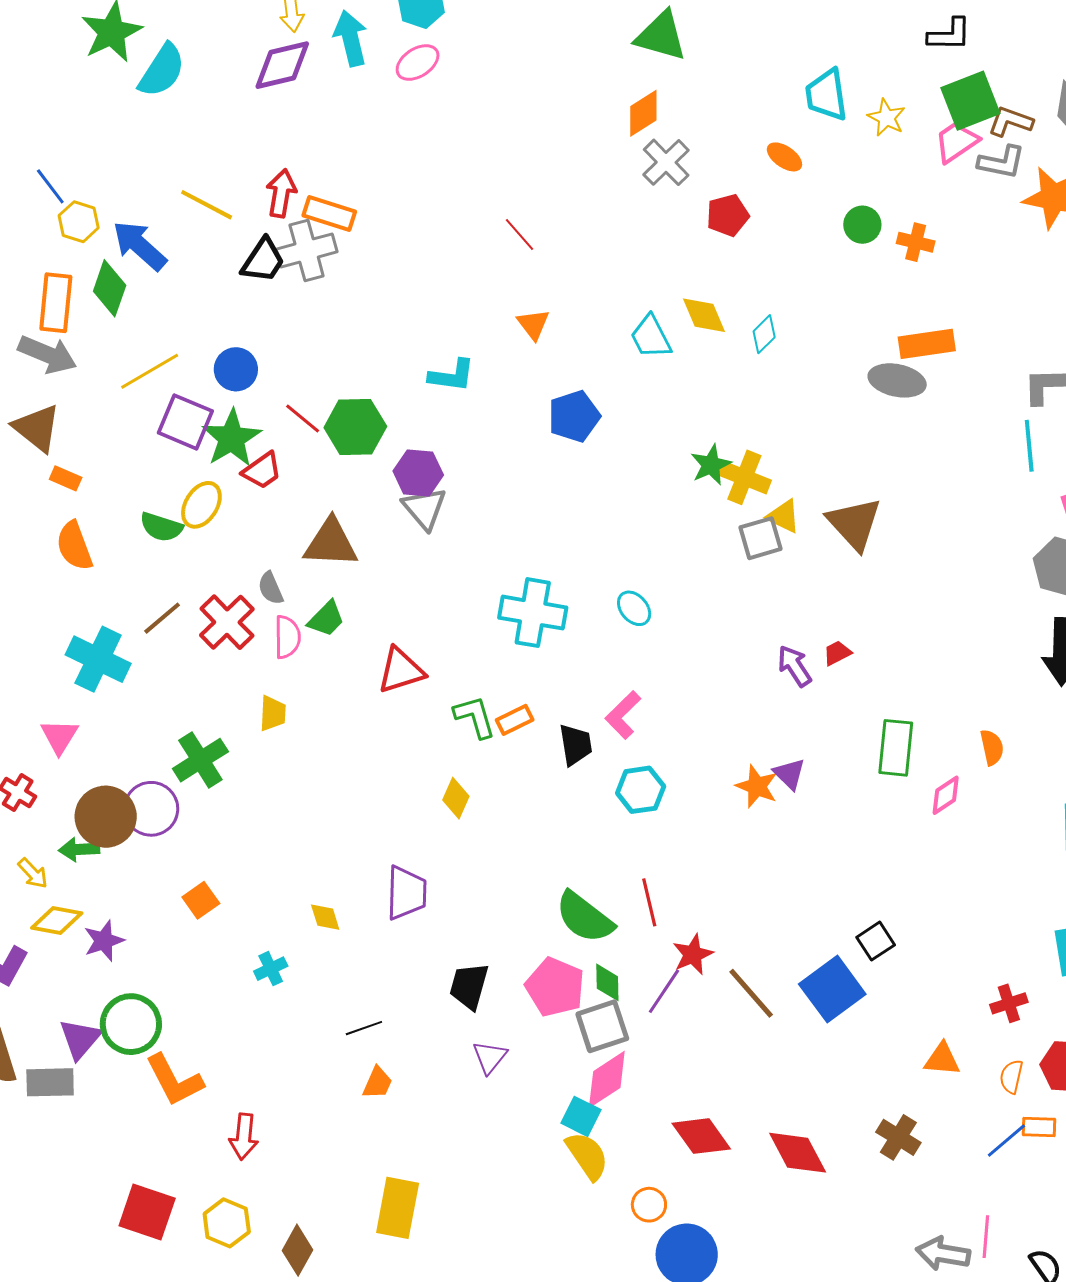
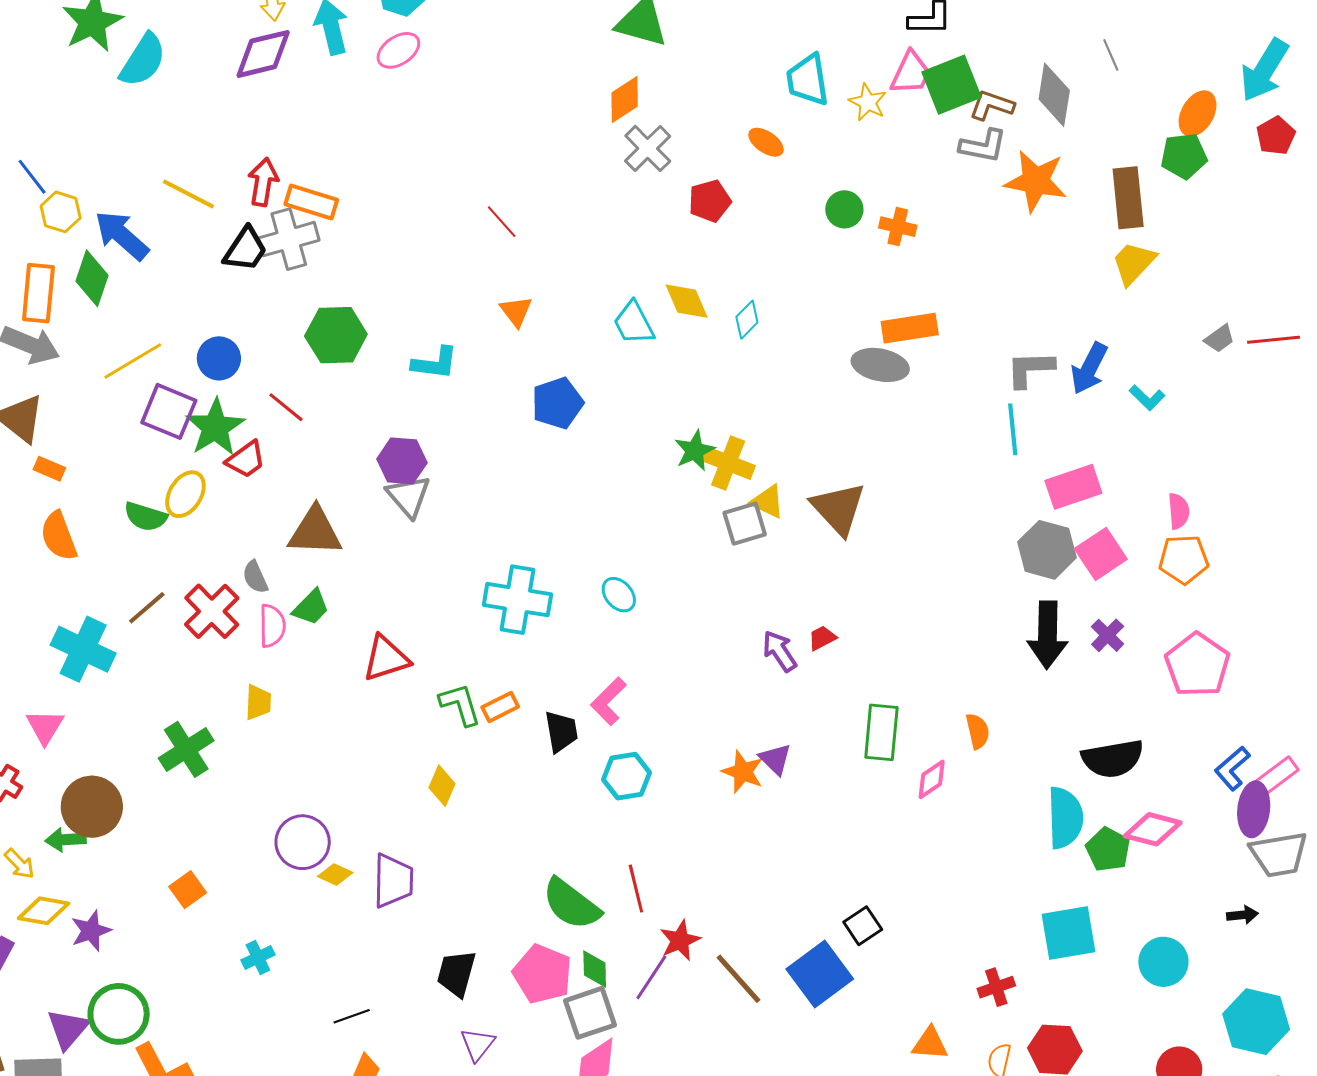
pink trapezoid: (956, 142) -> (911, 73), moved, turned 150
green hexagon: (355, 427) -> (336, 335), moved
purple circle: (151, 809) -> (303, 842), moved
yellow diamond: (325, 917) -> (335, 875), moved, turned -48

